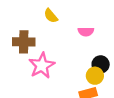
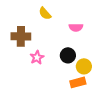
black circle: (101, 64) -> (68, 55), moved
pink star: (42, 66) -> (37, 57), size x0.6

